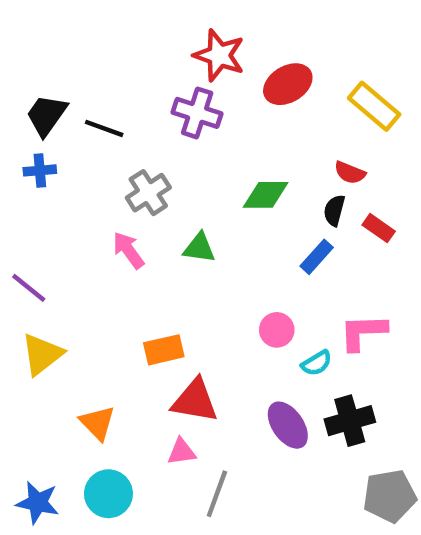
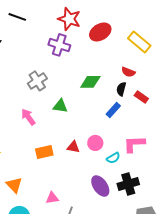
black line: (104, 128) -> (17, 17), moved
pink arrow: (128, 250) -> (28, 117), moved
red triangle: (195, 401) -> (73, 147), moved, size x0.6

